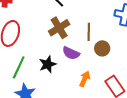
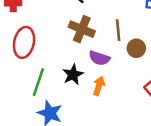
brown cross: (59, 28) -> (82, 29), turned -30
orange arrow: (85, 79) -> (99, 86), moved

